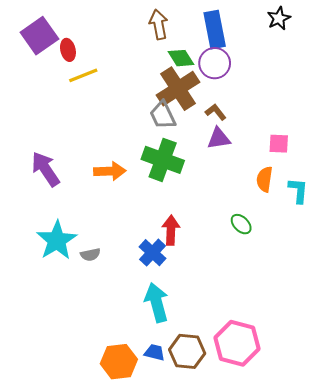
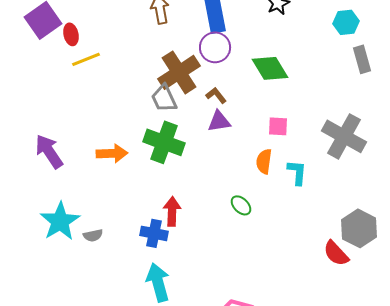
green diamond: (181, 58) -> (270, 68), moved, size x1.4
blue cross: (153, 253) -> (154, 233), turned -32

